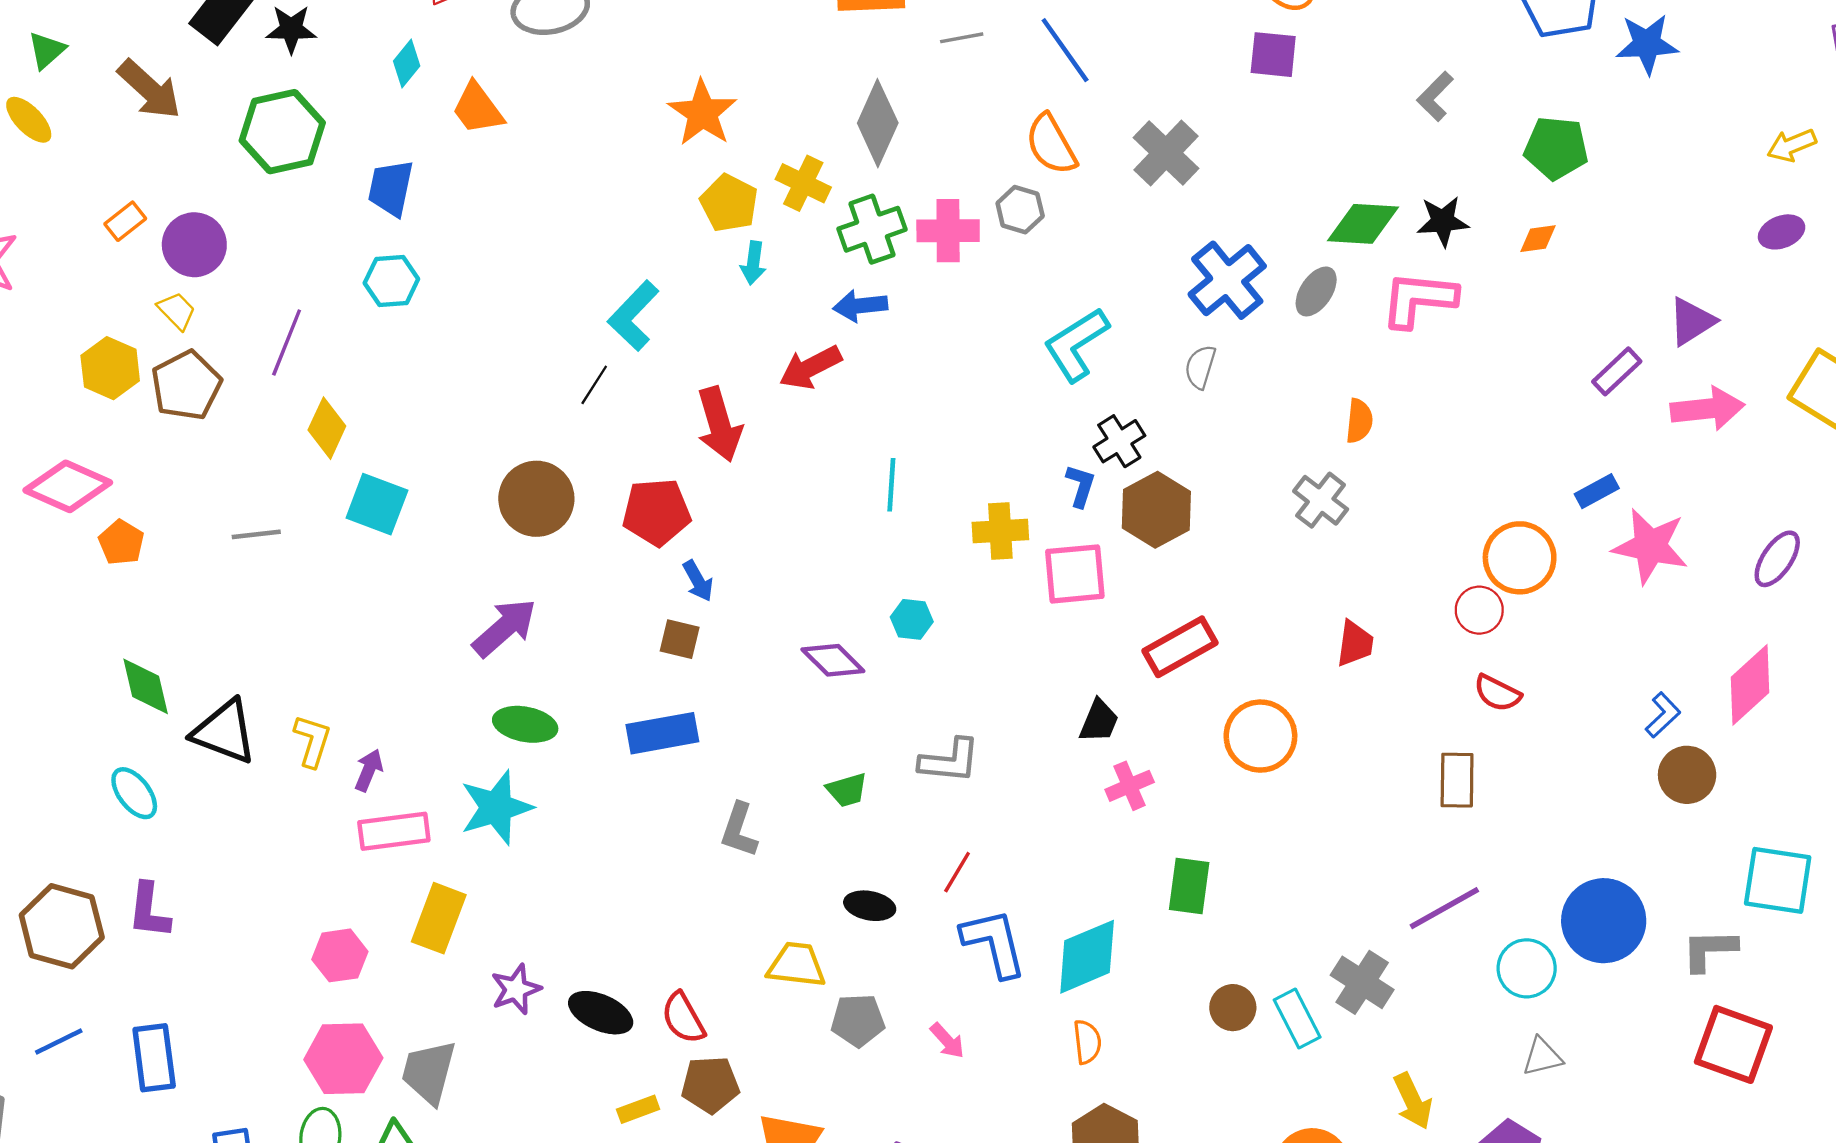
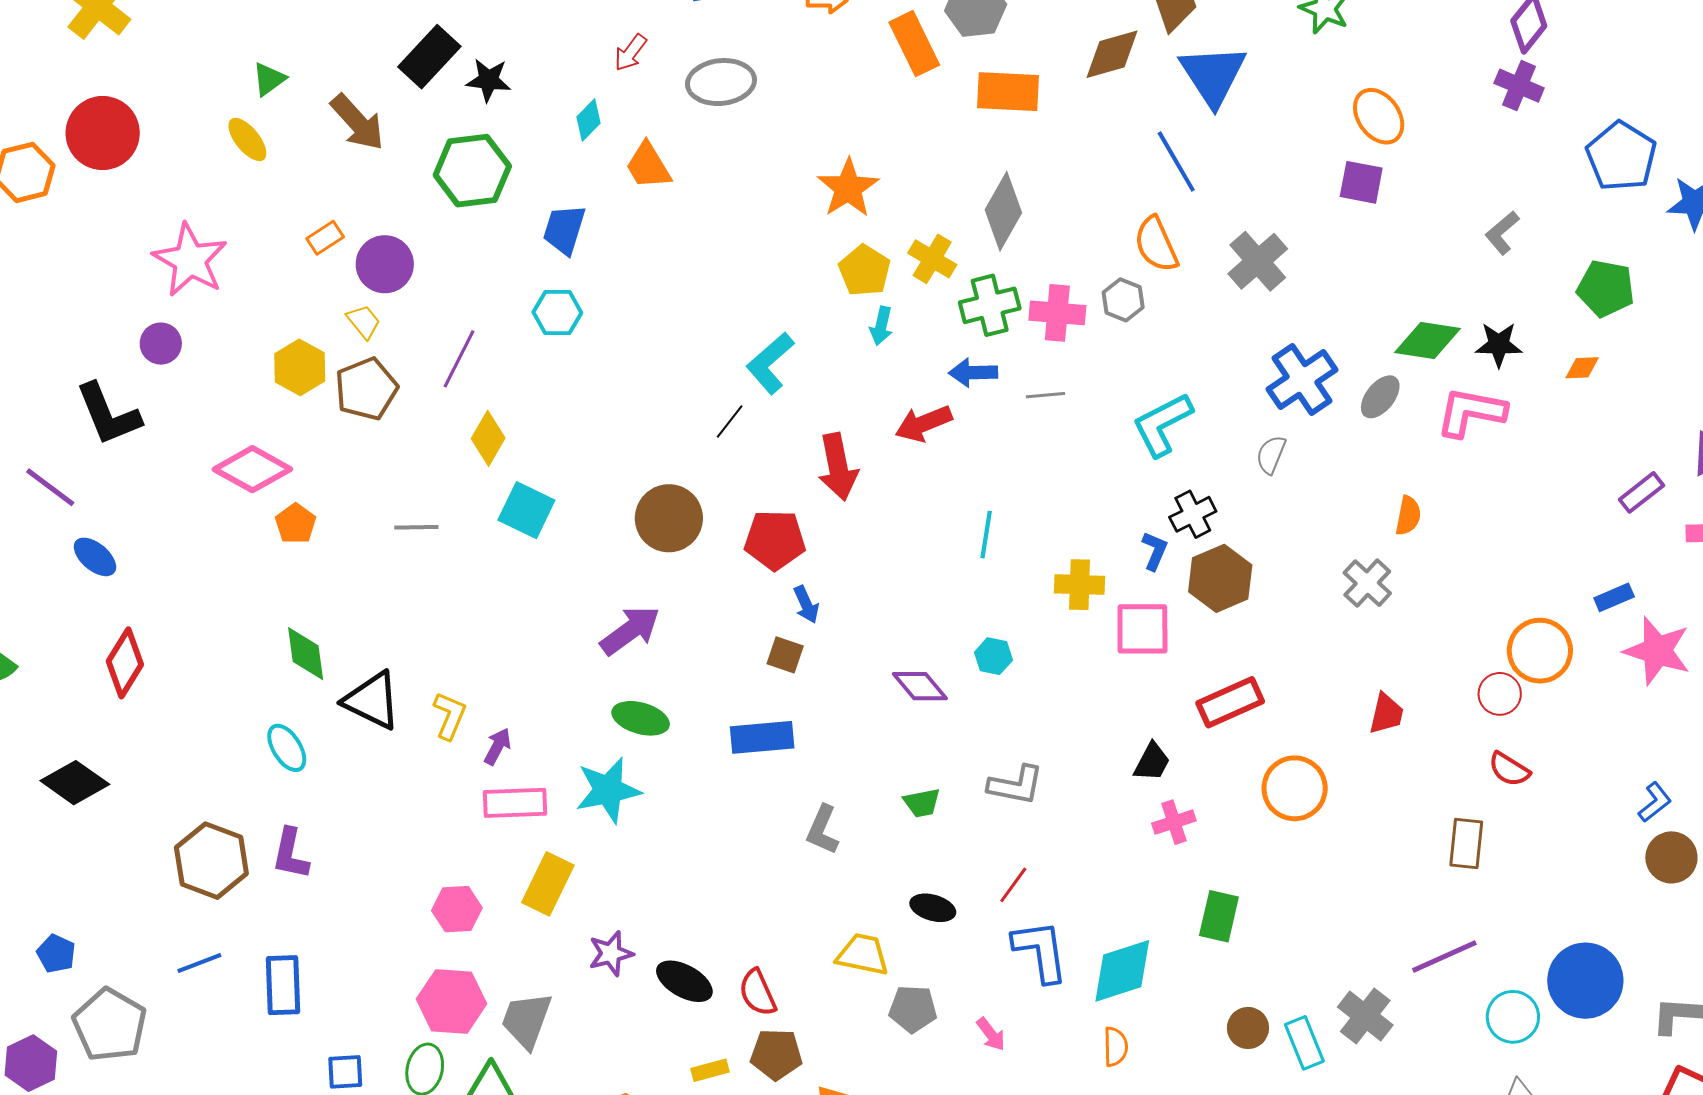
gray line: (962, 38) -> (1045, 395), moved

